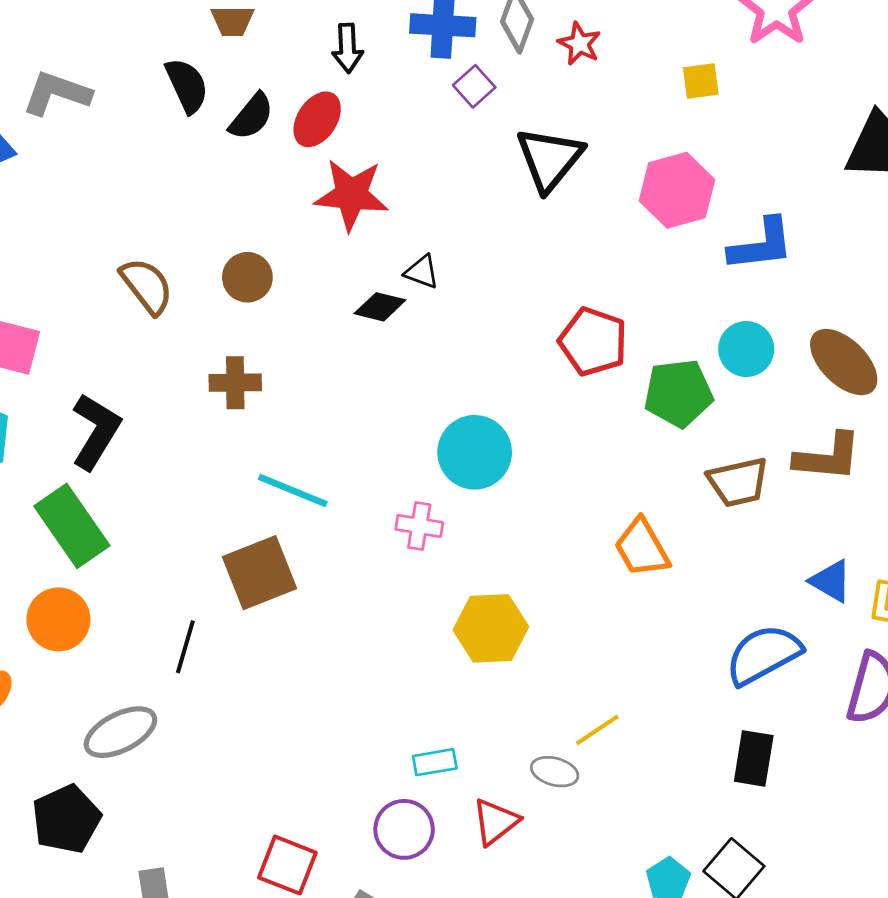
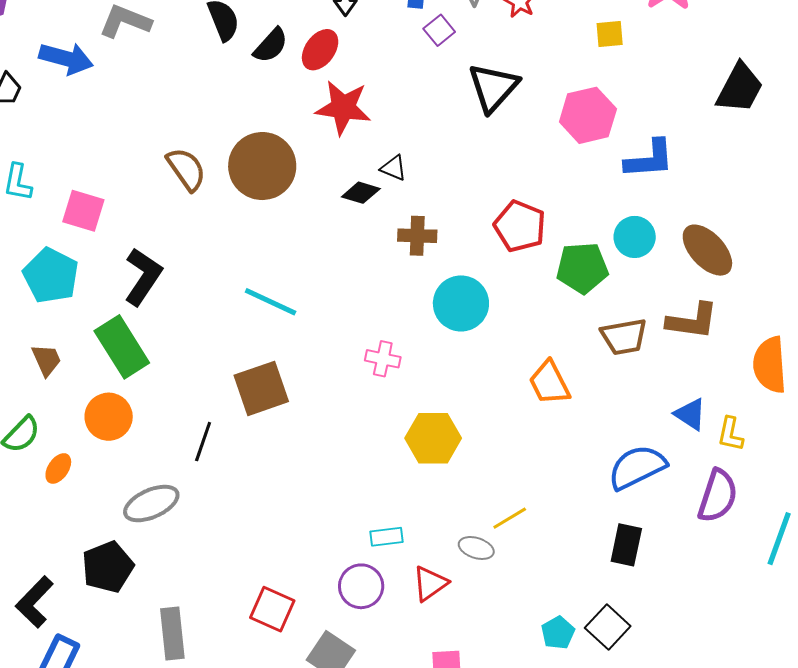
brown circle: (247, 277) -> (262, 166), size x1.8
brown cross: (235, 383) -> (417, 236), moved
cyan circle: (475, 452) -> (461, 303), moved
cyan line: (293, 490) -> (271, 302), moved

